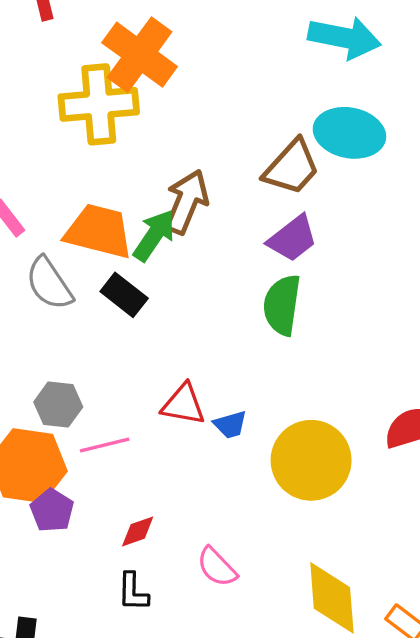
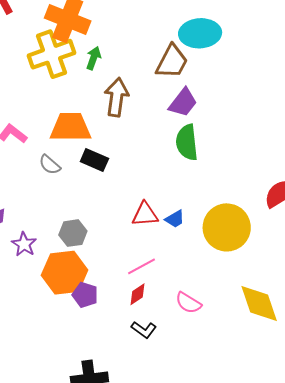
green arrow: (154, 235) -> (94, 58), moved, size x0.7
gray semicircle: (49, 283) -> (50, 165), size x0.7
pink line: (105, 445) -> (141, 266), moved
black L-shape: (133, 592) -> (144, 330), turned -40

